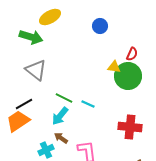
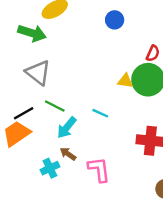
yellow triangle: (114, 67) -> (125, 81), moved
green line: (64, 98) -> (55, 106), moved

